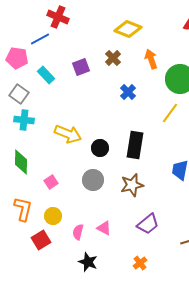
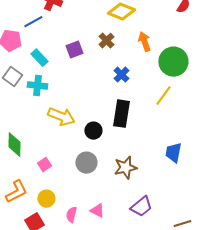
cyan cross: (24, 120) -> (37, 86), moved
black rectangle: (135, 145) -> (121, 114), moved
orange L-shape: (23, 209) -> (16, 192), turned 50

